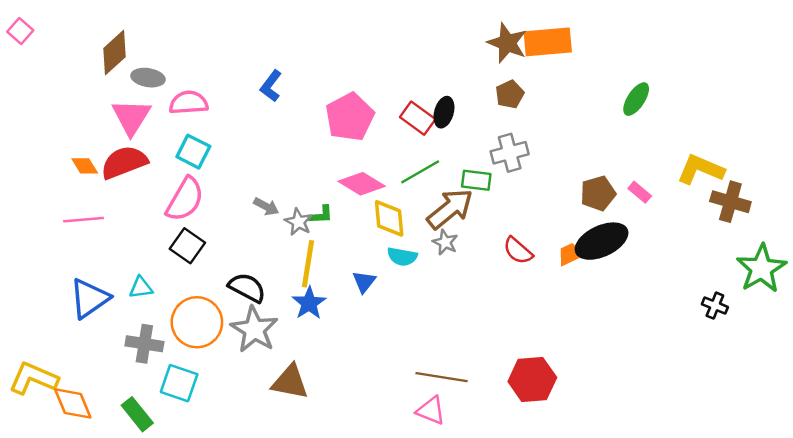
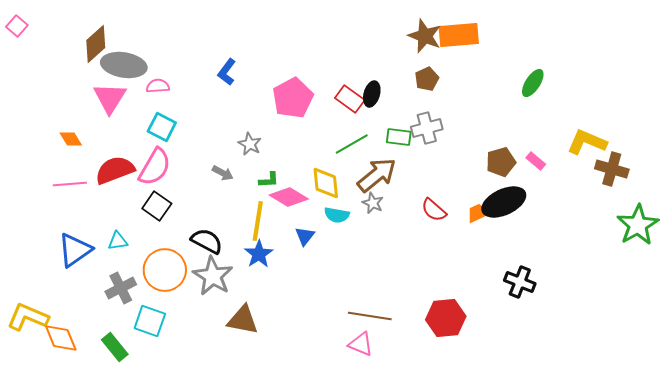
gray ellipse: (148, 78) -> (124, 65), size x1.6
pink semicircle: (189, 103) -> (158, 86), size x0.7
red semicircle: (124, 162) -> (115, 170), moved
green rectangle: (476, 180) -> (399, 137), moved
pink diamond: (362, 184) -> (289, 197), moved
gray star: (298, 222) -> (250, 144), moved
black cross: (715, 306) -> (520, 282), moved, size x1.4
gray cross: (144, 344) -> (121, 288), turned -36

